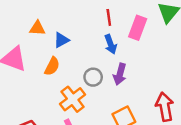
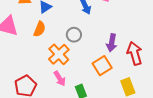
purple arrow: (120, 74) -> (112, 43), moved

